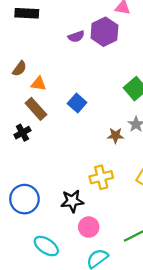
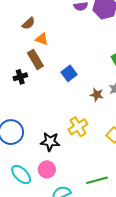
blue square: (77, 103) -> (69, 73), moved
yellow cross: (101, 177) -> (78, 127), turned -30
pink circle: (89, 227) -> (47, 169), moved

